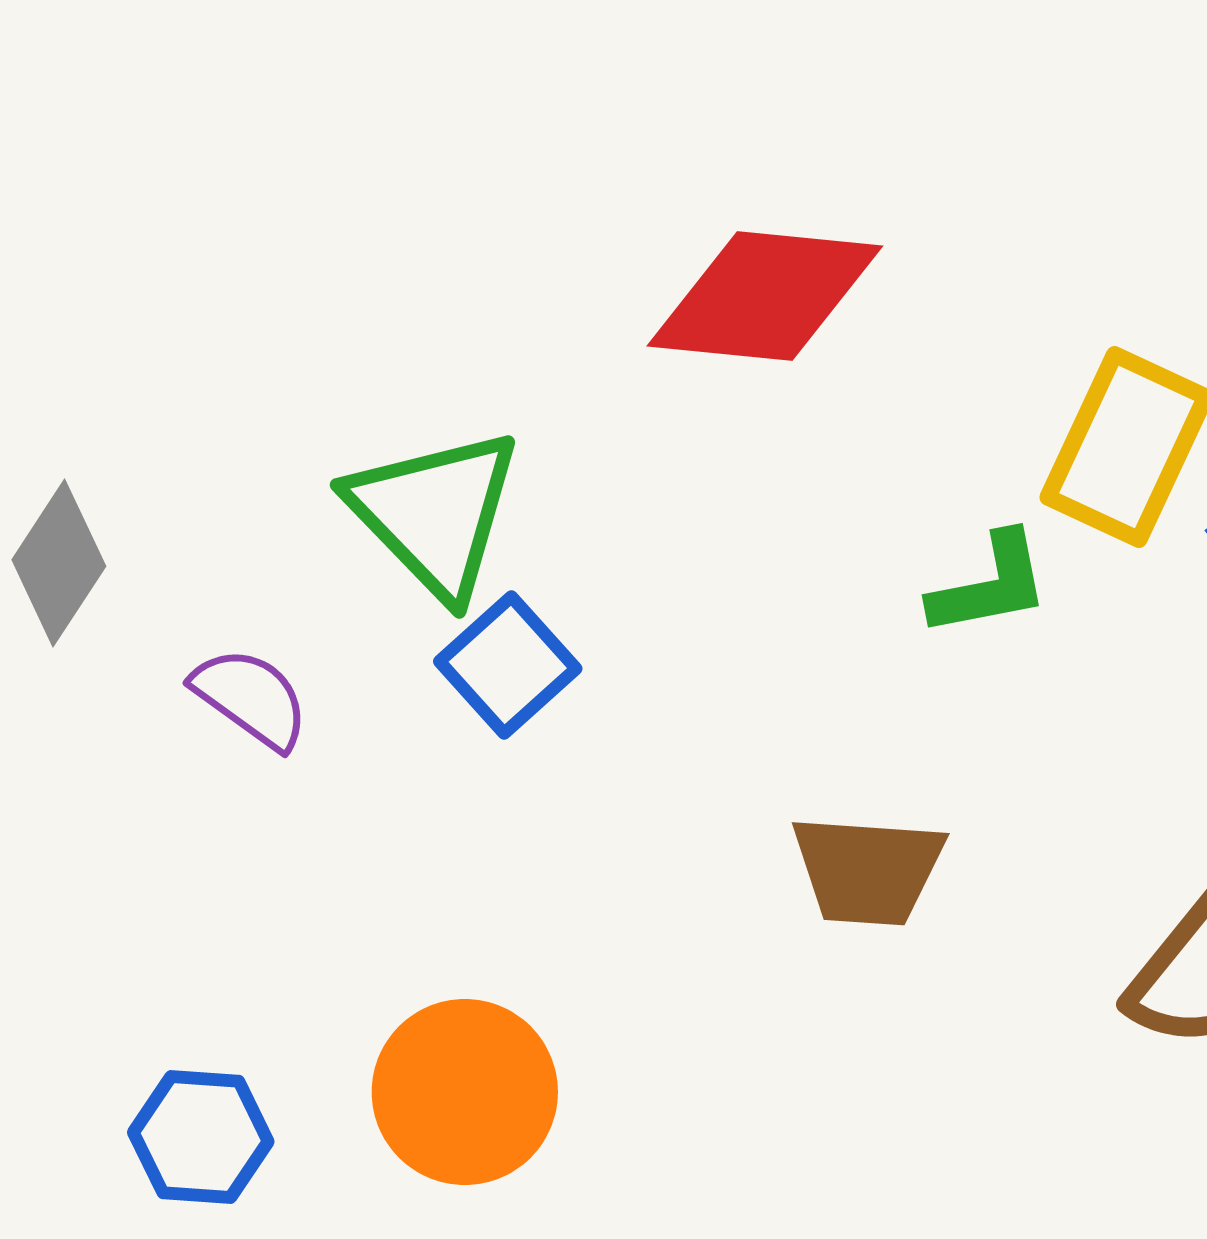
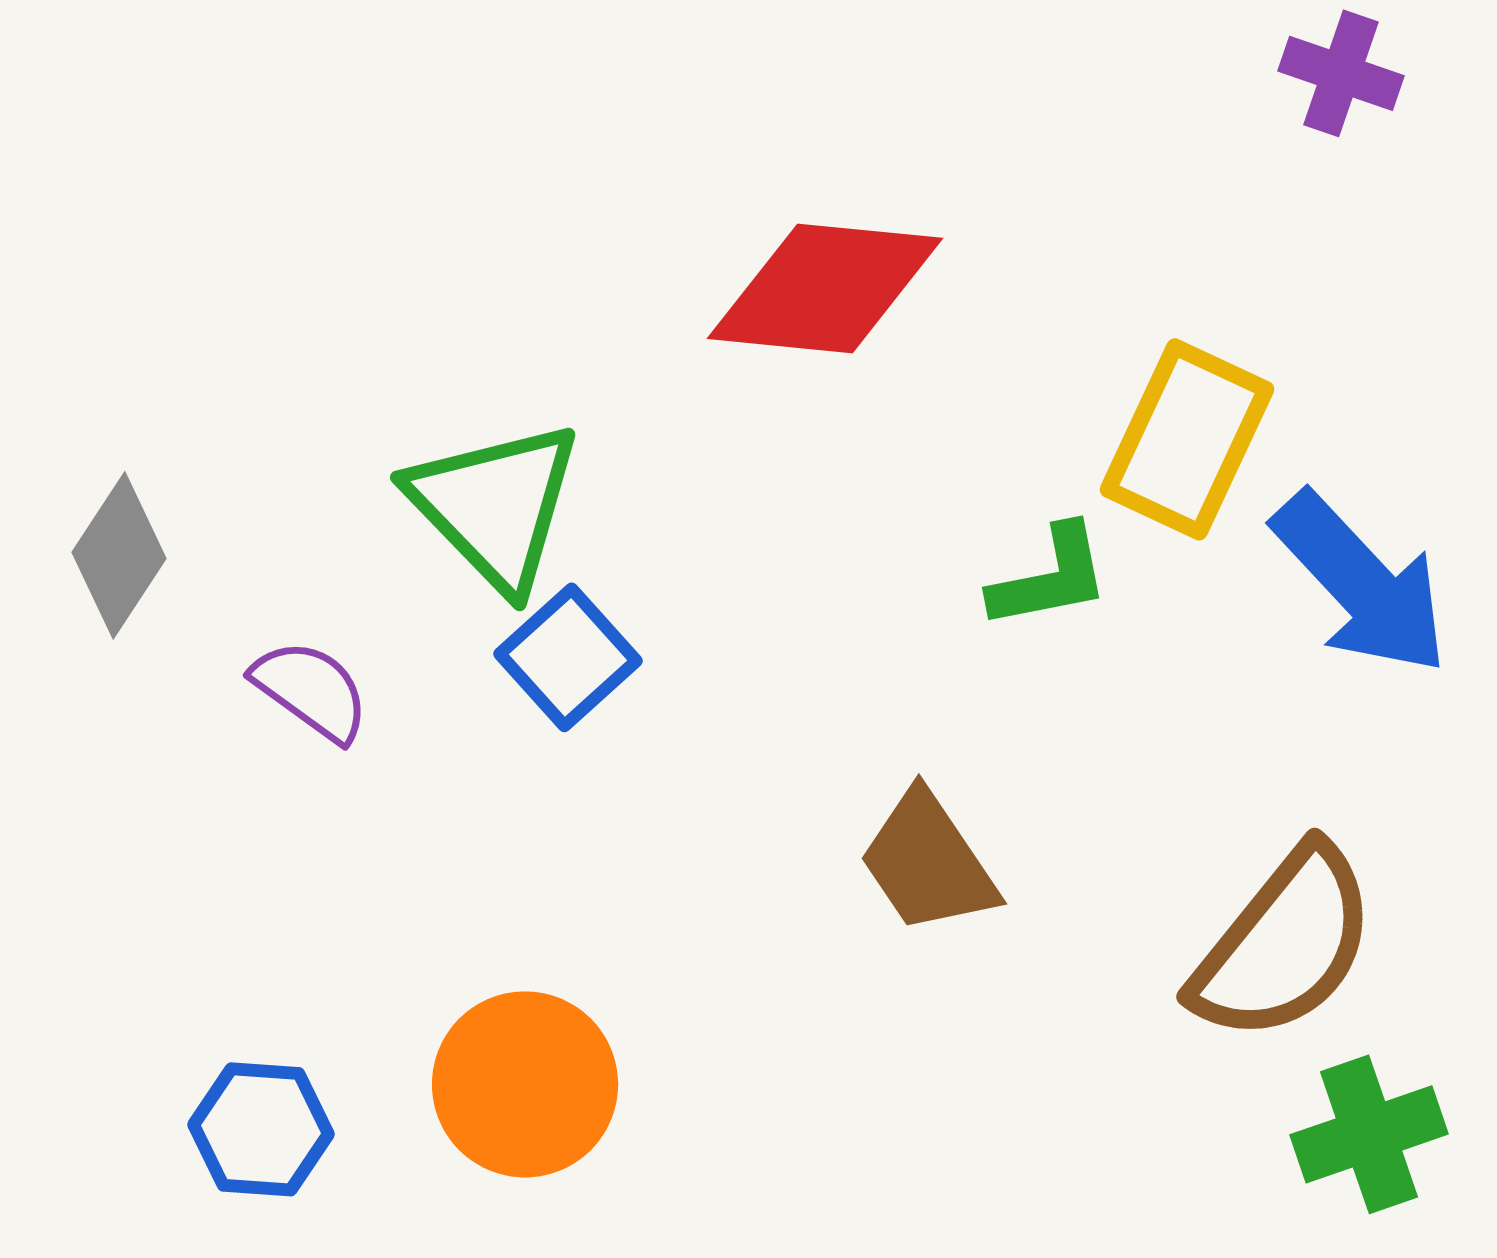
brown trapezoid: (868, 870) -> (928, 862), turned 52

